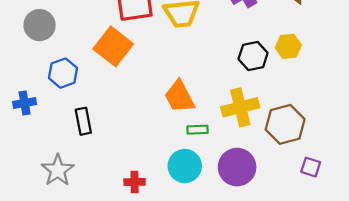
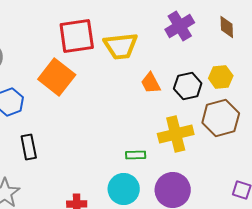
orange trapezoid: (179, 97) -> (151, 83), moved, size x0.7
brown hexagon: (285, 124) -> (221, 118), moved

